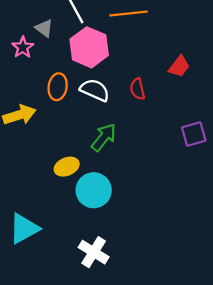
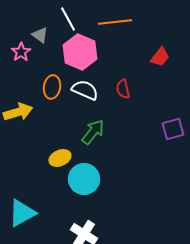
red trapezoid: (179, 66) -> (160, 57), moved

